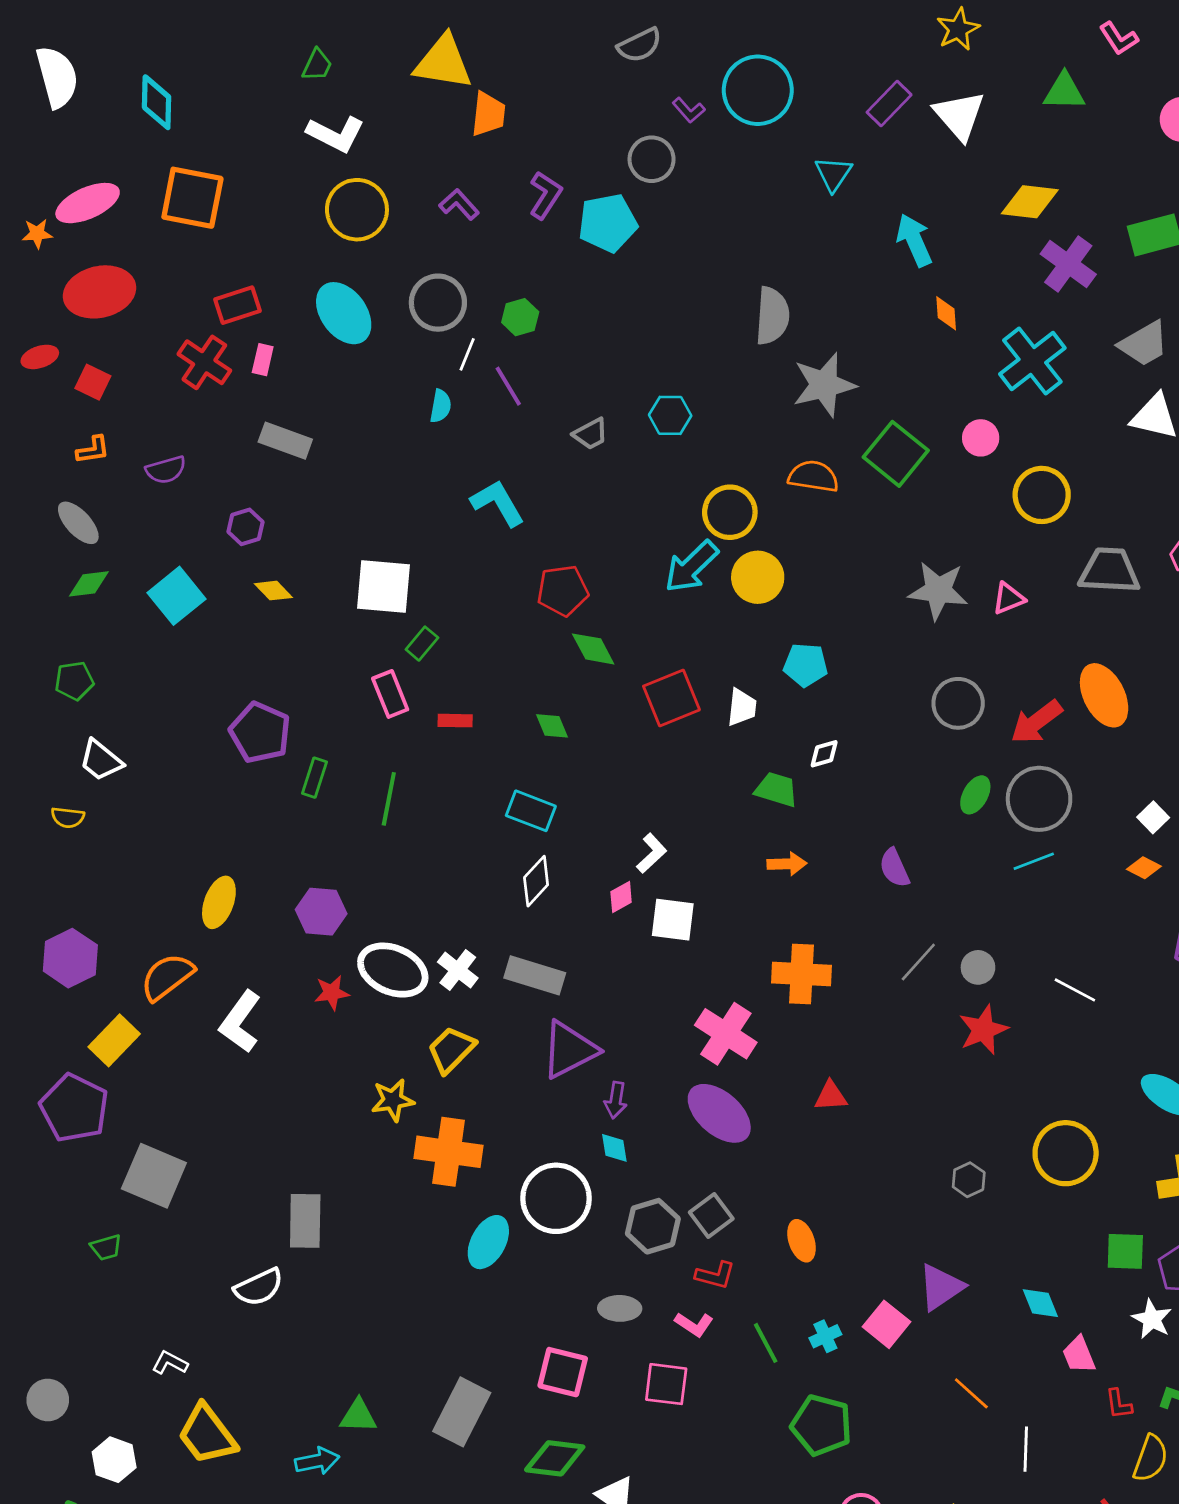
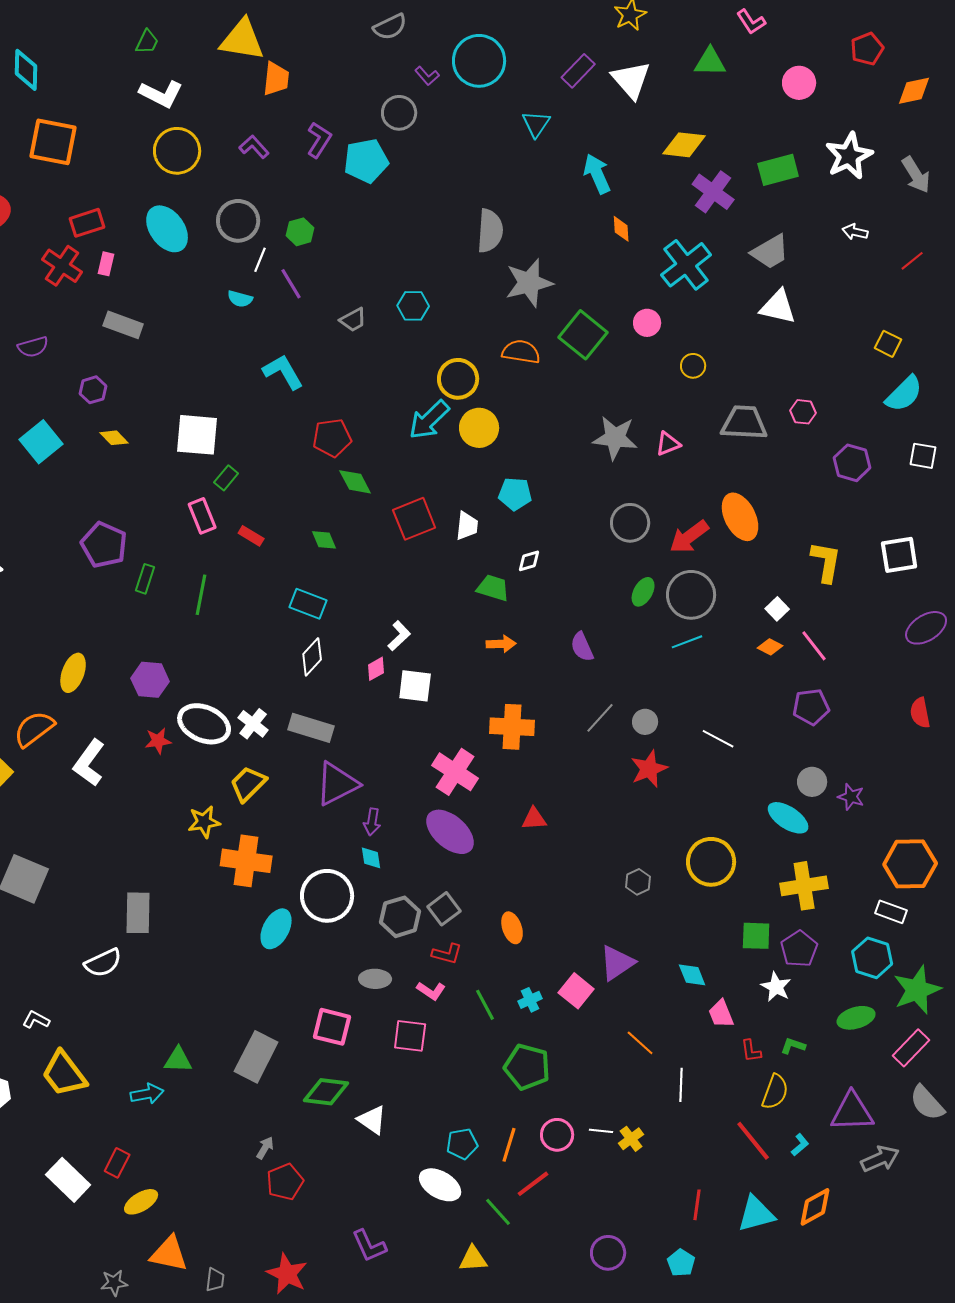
cyan semicircle: (441, 406) -> (240, 299), turned 95
yellow circle: (1042, 495) -> (693, 366), size x0.6
red rectangle: (455, 721) -> (251, 536), turned 30

